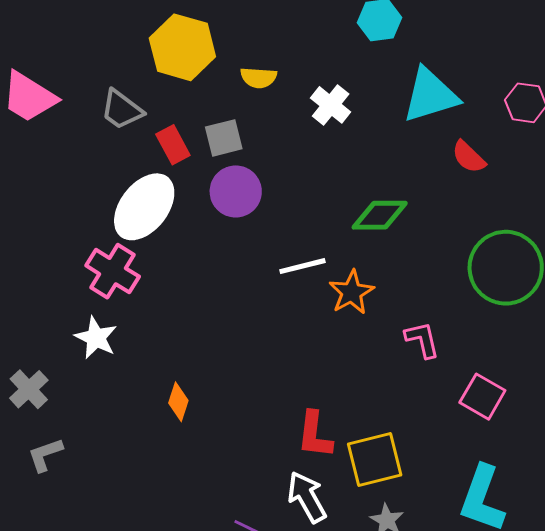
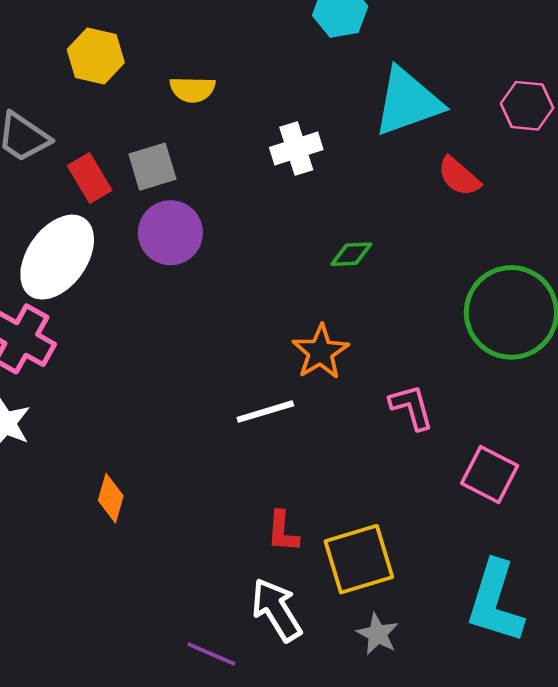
yellow hexagon: (182, 47) -> (96, 56), size x0.7
white cross: (331, 105) -> (296, 148), moved, turned 36
green diamond: (380, 215) -> (351, 254), size x0.6
white line: (302, 266) -> (265, 412), moved
red L-shape: (315, 435) -> (283, 532), size x0.7

